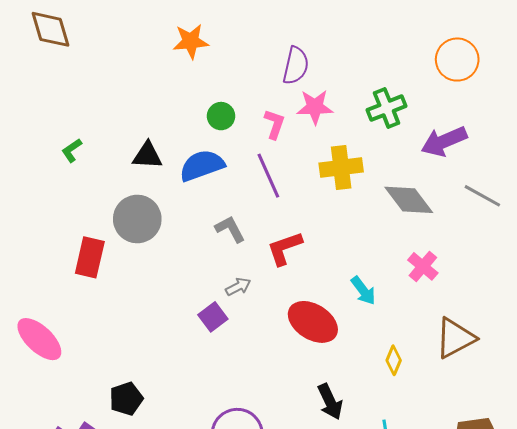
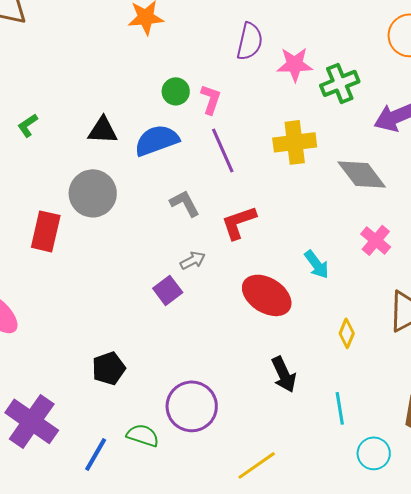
pink star: (315, 107) -> (295, 64), moved
pink L-shape: (275, 124) -> (211, 99), moved
black pentagon: (126, 399) -> (109, 368), moved

